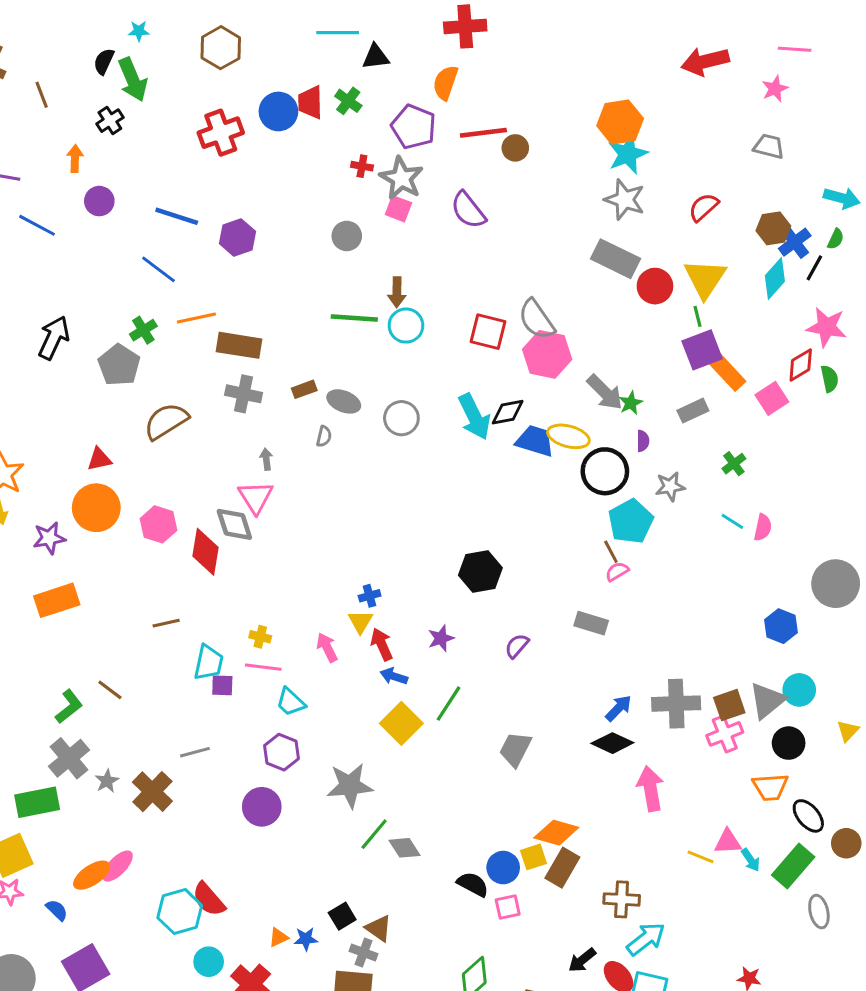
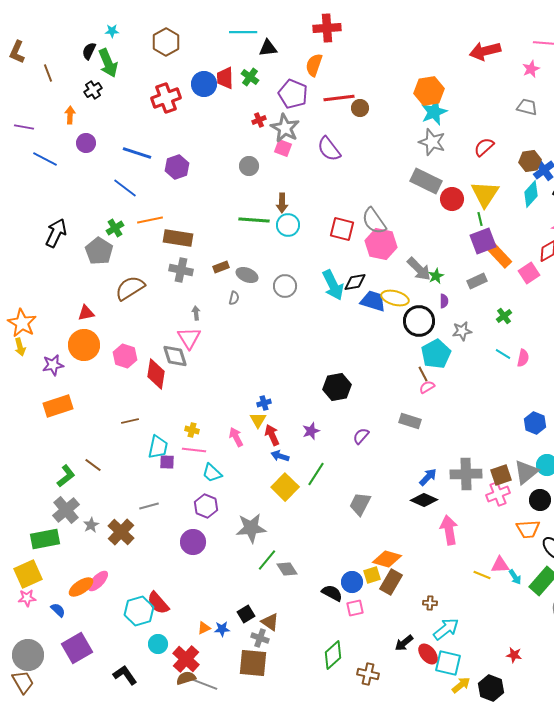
red cross: (362, 166) -> (259, 120), turned -32
brown cross: (622, 899) -> (430, 603), size x0.6

